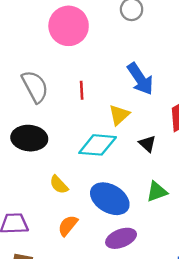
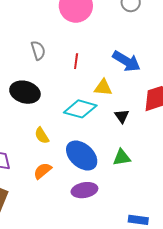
blue arrow: (140, 79) -> (126, 61), turned -36
gray semicircle: (35, 87) -> (38, 50), size x0.7
yellow triangle: (119, 115) -> (103, 88), turned 36

